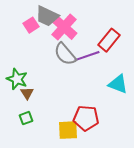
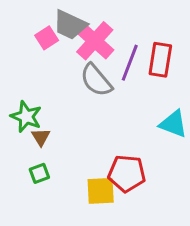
red rectangle: (109, 40) -> (160, 60), turned -30
purple line: (87, 56) -> (130, 63), moved, turned -50

